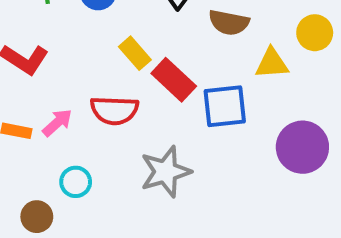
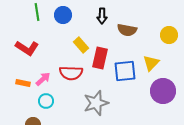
yellow triangle: (272, 63) -> (151, 63), moved, turned -42
red rectangle: (174, 80) -> (100, 58), turned 60
cyan circle: (76, 182) -> (46, 101), moved

